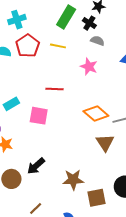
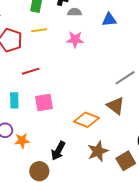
red line: (55, 89) -> (31, 71), moved
cyan rectangle: (11, 104) -> (14, 100), turned -42
orange diamond: (96, 114) -> (86, 120), moved

